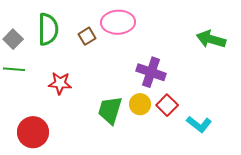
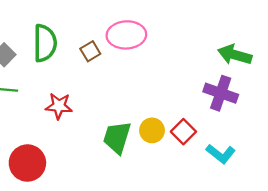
purple cross: (151, 72) -> (221, 93), moved

